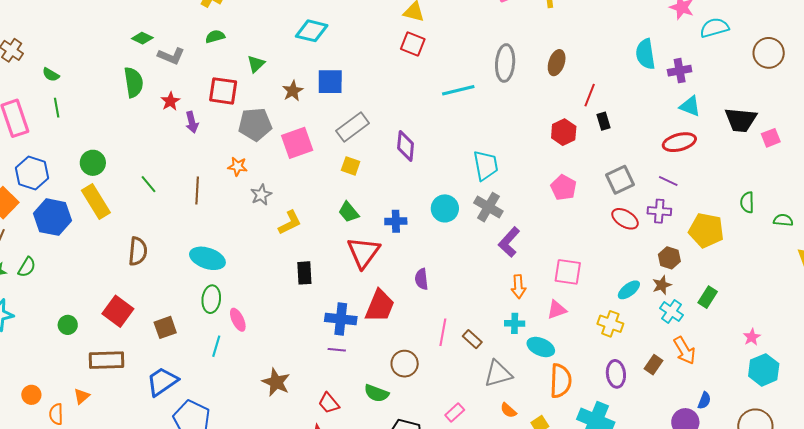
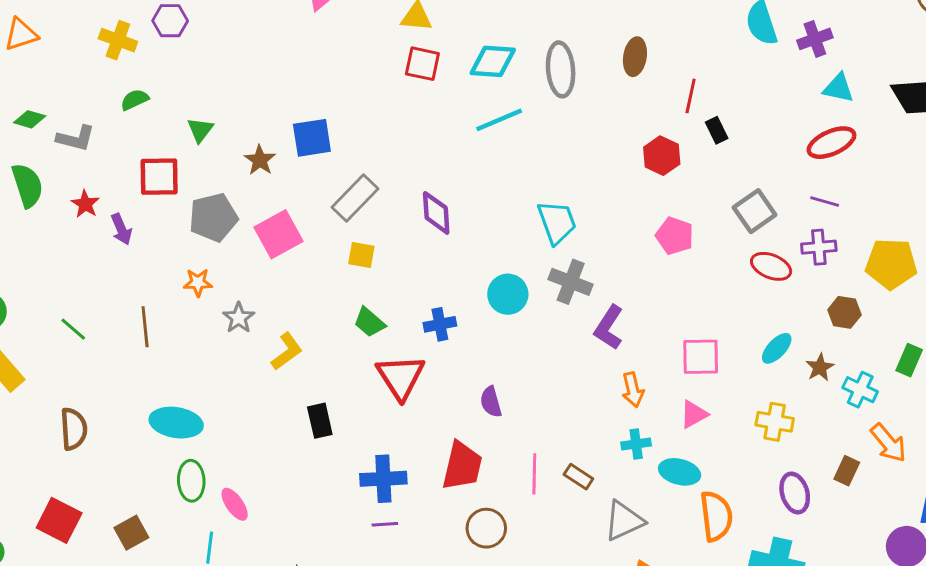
cyan diamond: (312, 31) -> (493, 61), moved
brown star: (662, 285) -> (820, 367), moved
cyan ellipse: (629, 290) -> (777, 348), moved
red trapezoid: (380, 306) -> (462, 466), moved

